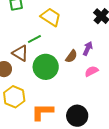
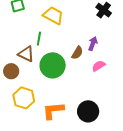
green line: (34, 39) -> (39, 39), turned -48

